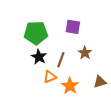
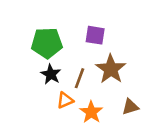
brown star: (85, 53) -> (111, 69), size x1.6

